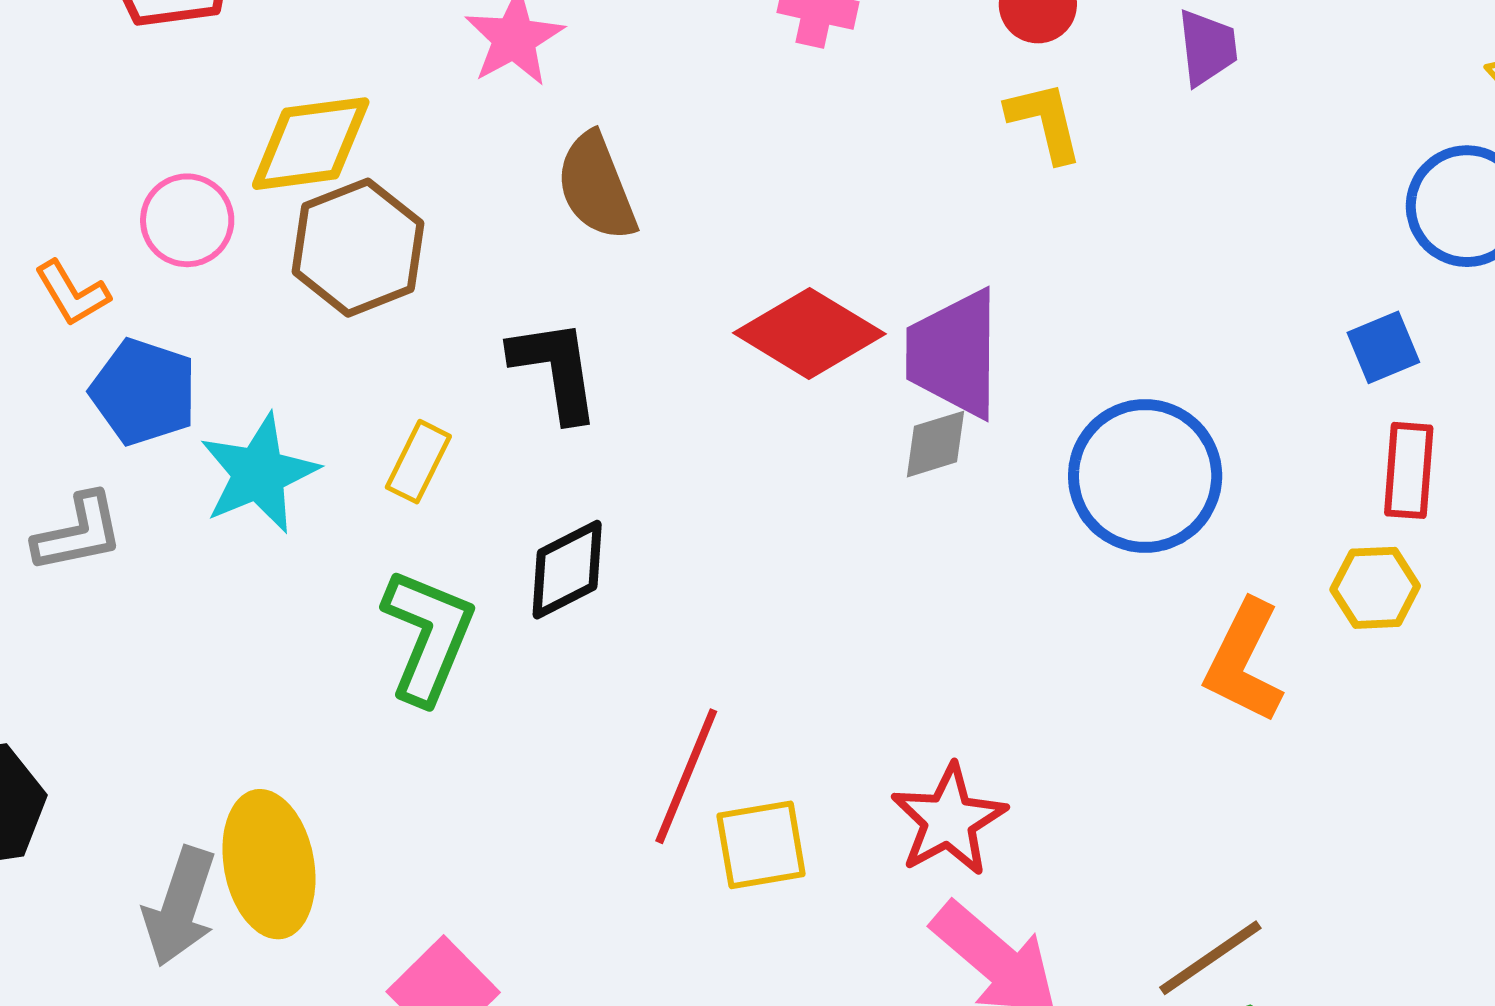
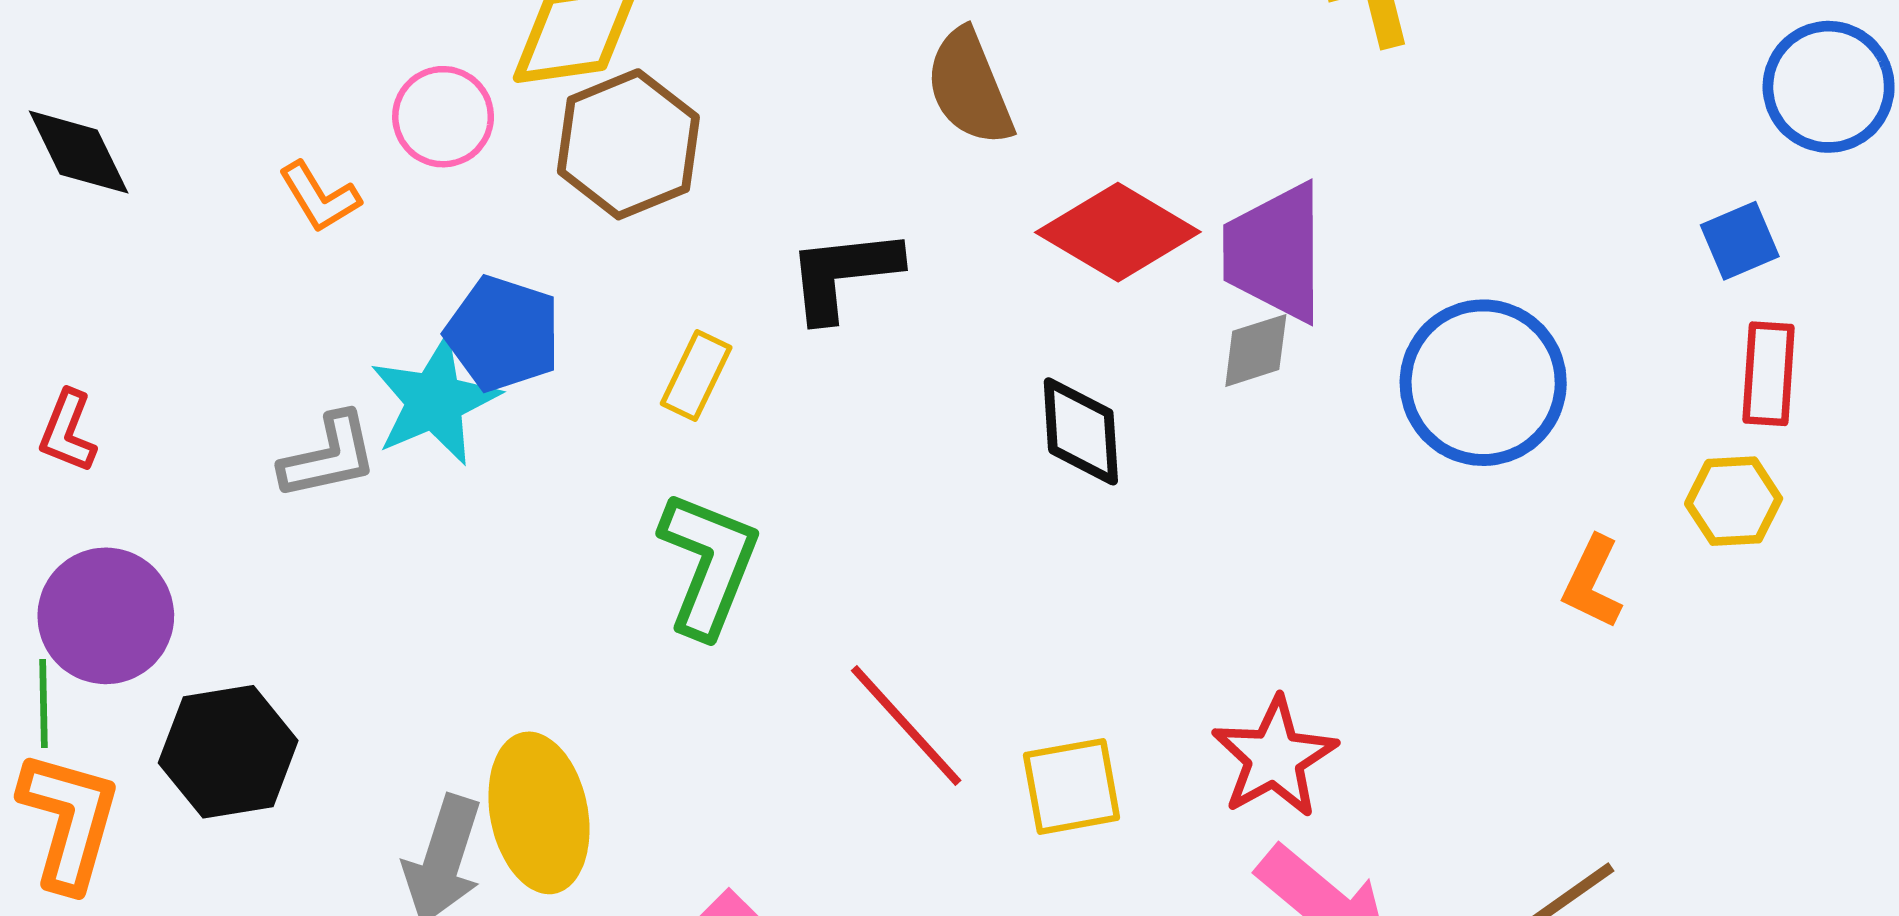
brown semicircle: (596, 187) -> (969, 87), moved
black L-shape: (555, 370) -> (843, 274), turned -87
blue pentagon: (144, 392) -> (503, 334), moved
cyan star: (259, 474) -> (435, 401), moved
black diamond: (567, 570) -> (1081, 431), moved, turned -66
orange L-shape: (1244, 661) -> (1592, 582), size x0.7
red line: (686, 776) -> (906, 725), moved, turned -64

